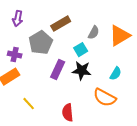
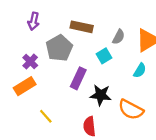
brown rectangle: (61, 24) -> (82, 27), turned 42
purple cross: (15, 55) -> (30, 61), turned 32
black star: (82, 71) -> (101, 95), moved
cyan semicircle: (116, 74) -> (140, 70), moved

